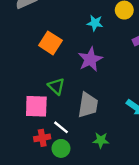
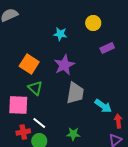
cyan star: (95, 23) -> (60, 34), moved
orange square: (50, 43) -> (29, 64), moved
gray trapezoid: (88, 105) -> (75, 93), moved

